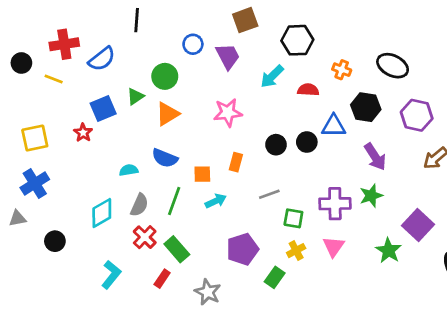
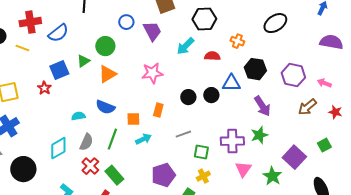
black ellipse: (393, 66) -> (275, 23), moved, turned -60
black circle: (55, 241) -> (23, 169), size x1.6
pink triangle: (334, 247) -> (243, 169), moved

